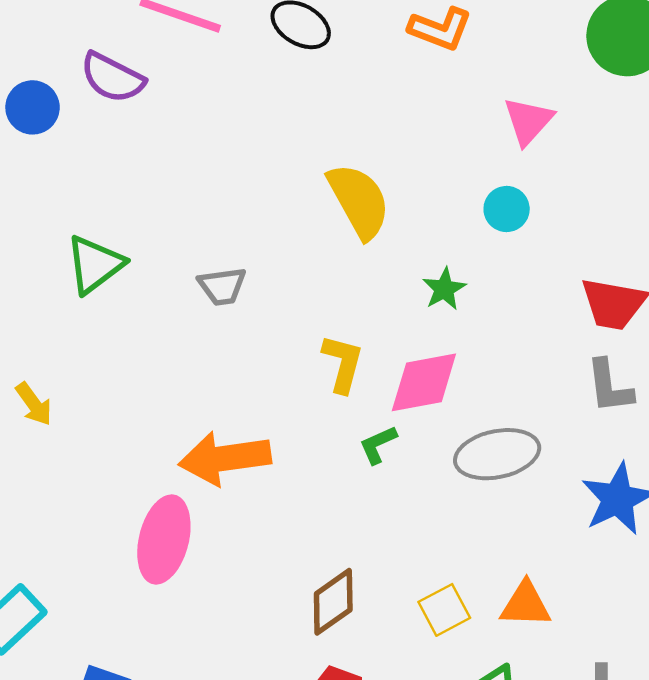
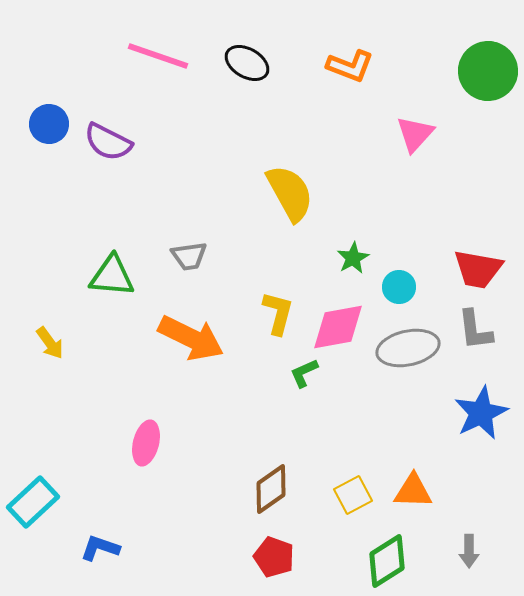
purple semicircle: (112, 78) -> (108, 142), moved
cyan circle: (507, 209) -> (399, 287), moved
green triangle: (95, 265) -> (112, 276), moved, turned 42
gray ellipse: (497, 454) -> (408, 348), moved
orange arrow: (225, 458) -> (191, 338), moved, turned -146
pink ellipse: (164, 539) -> (146, 443), size x0.7

